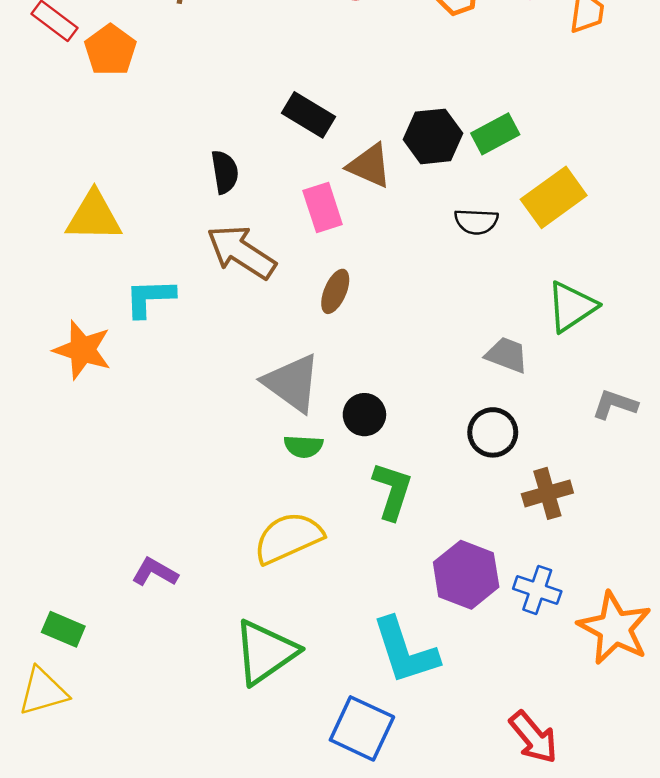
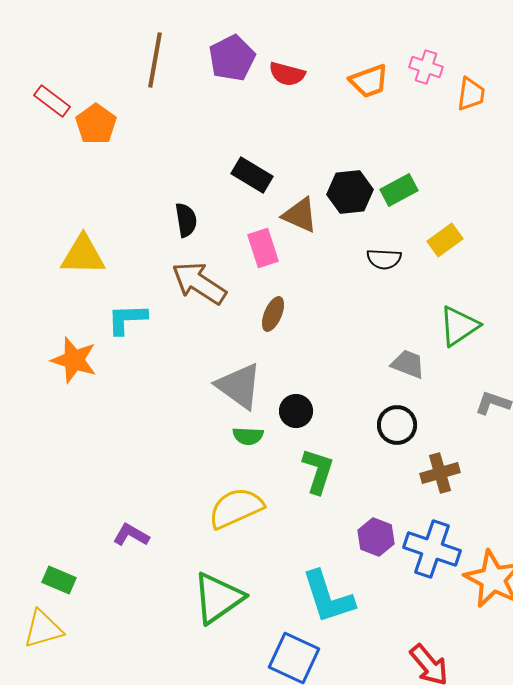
yellow rectangle: (554, 197) -> (445, 240), size x0.7
purple hexagon: (466, 575) -> (376, 537), size x0.7
blue cross: (537, 590) -> (432, 549), size x1.5

